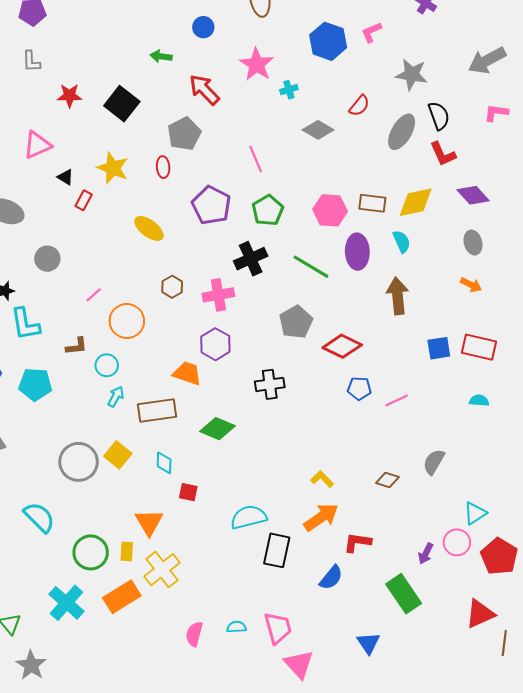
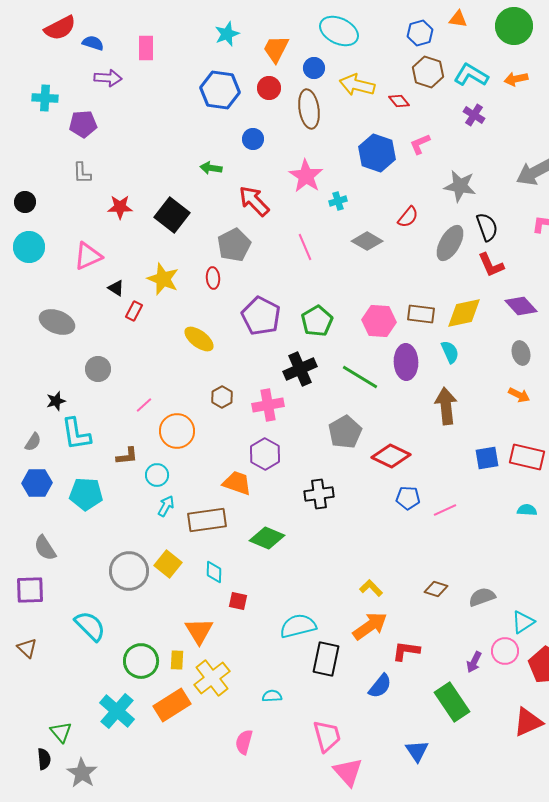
pink line: (256, 159) -> (305, 247), moved
gray semicircle: (434, 462) -> (482, 597), moved, turned 40
cyan semicircle: (237, 627) -> (272, 696), moved

